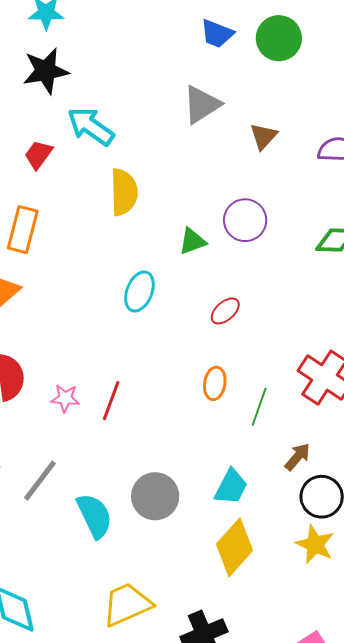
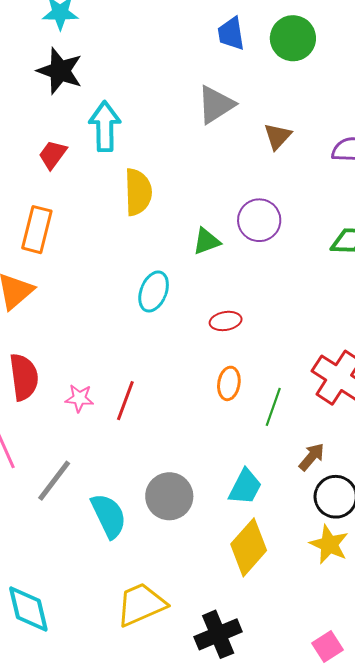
blue trapezoid: (217, 34) -> (231, 34), turned 60
black star: (46, 71) -> (60, 71), turned 30
cyan arrow: (91, 126) -> (105, 126), turned 54
red ellipse: (225, 311) -> (226, 321), moved, turned 32

